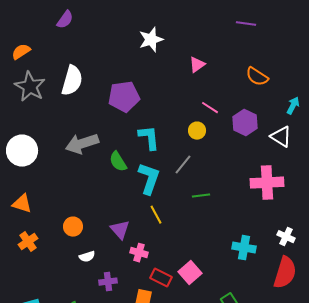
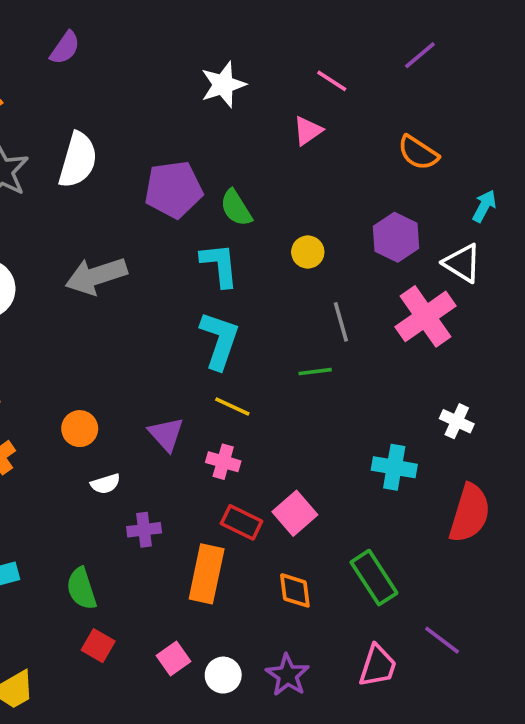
purple line: (246, 24) -> (420, 55), moved, turned -48
pink line: (210, 108) -> (332, 81), moved
green semicircle: (118, 162) -> (236, 208), moved
gray line: (183, 165) -> (341, 322), moved, turned -55
pink cross: (267, 183) -> (425, 316), moved, turned -32
yellow line: (156, 215) -> (232, 407), turned -36
white cross: (286, 237) -> (457, 421), moved
pink cross: (139, 253) -> (223, 462), moved

